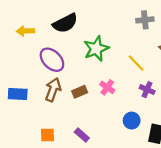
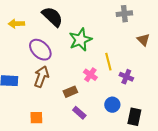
black semicircle: (65, 23) -> (52, 17), turned -110
yellow line: (136, 63) -> (108, 62), moved, turned 30
brown rectangle: (80, 92) -> (70, 92), moved
purple rectangle: (82, 135) -> (79, 113), moved

